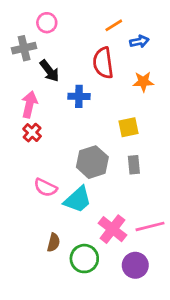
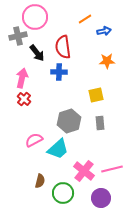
pink circle: (47, 23) -> (35, 17), size x1.6
red semicircle: (103, 63) -> (63, 47), moved
pink semicircle: (45, 188) -> (34, 140), turned 126

